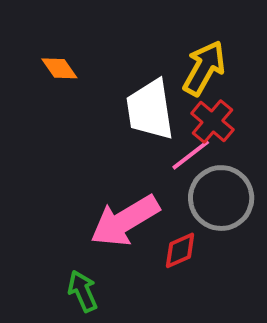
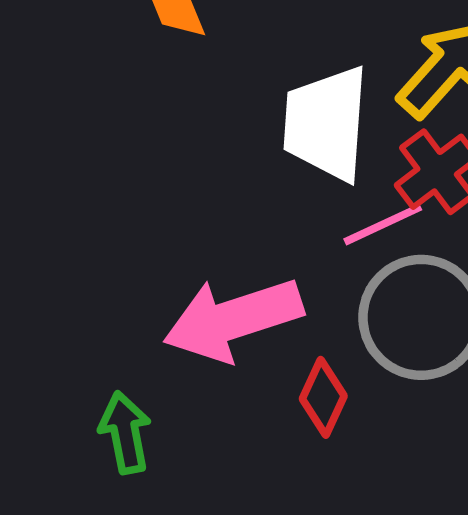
red diamond: (180, 250) -> (323, 397), turned -54

